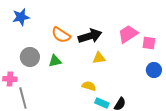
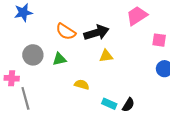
pink trapezoid: (128, 34) -> (137, 16), moved
yellow semicircle: (89, 86) -> (82, 85), moved

